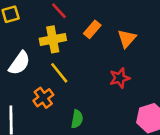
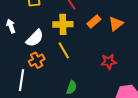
orange triangle: (127, 39) -> (116, 24), moved
orange cross: (43, 98) -> (37, 60), moved

